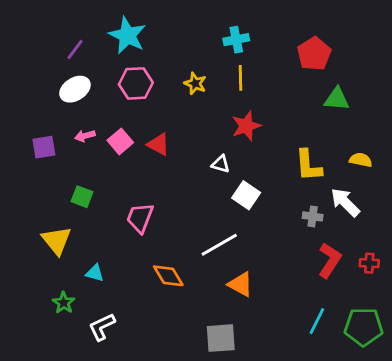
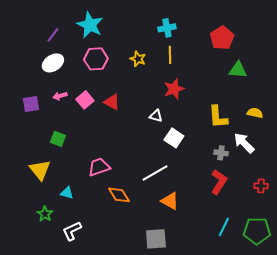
pink trapezoid: (140, 218) -> (99, 167), moved, turned 50
red L-shape: (330, 260) -> (219, 182), moved

